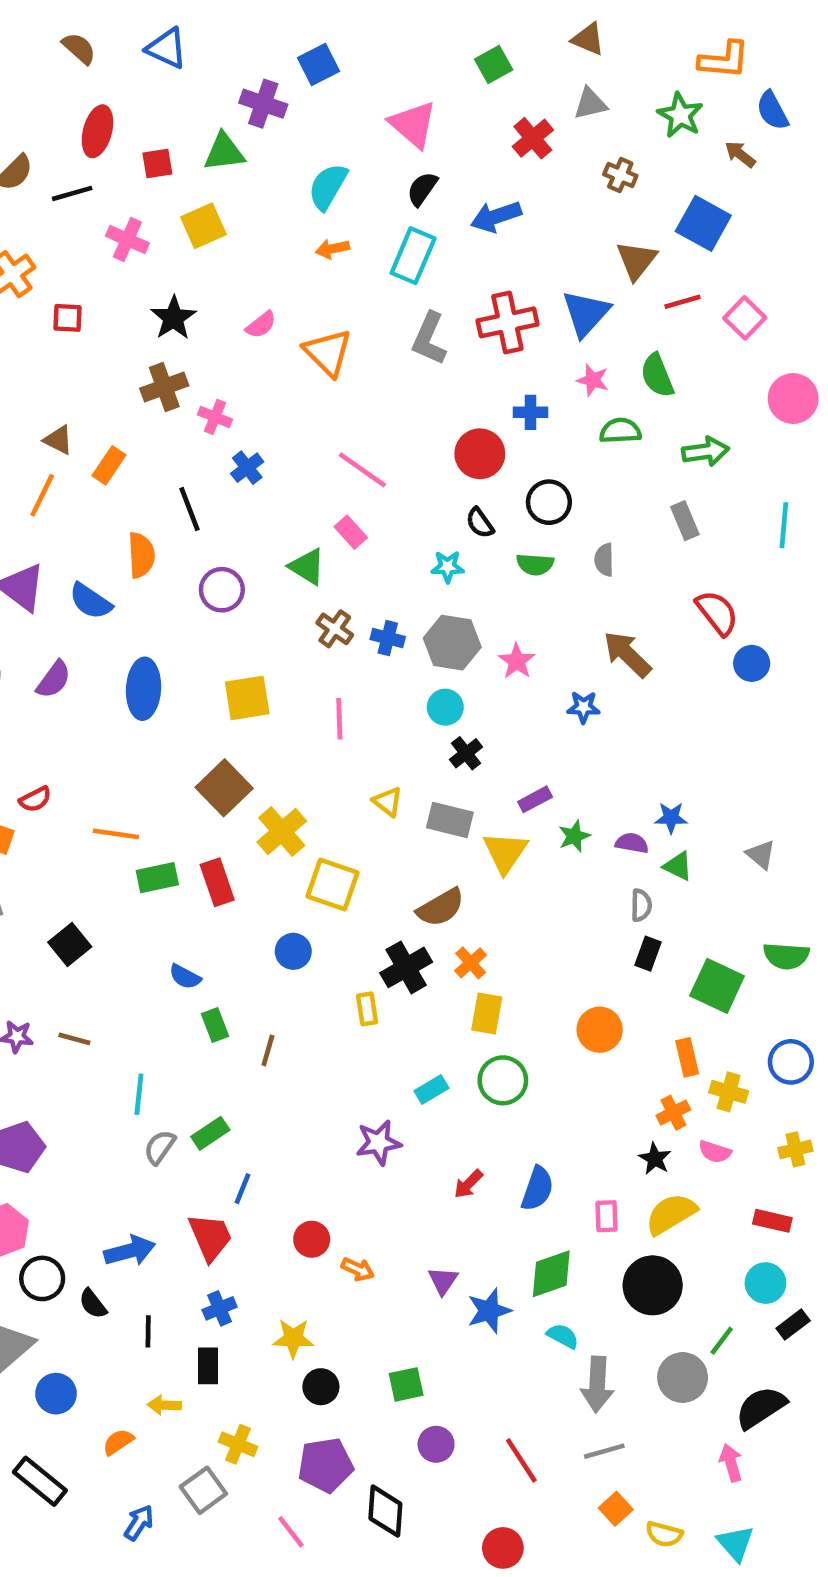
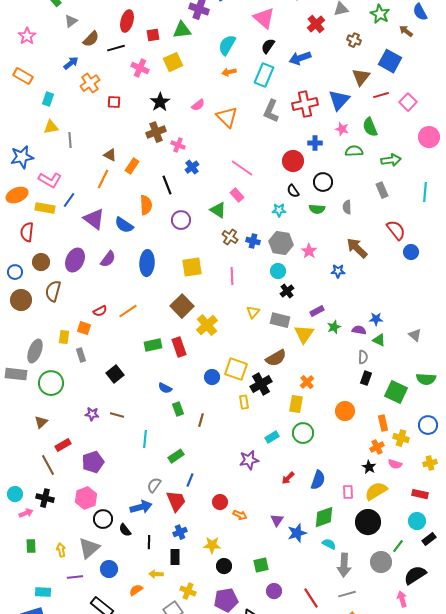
yellow triangle: (388, 802) -> (253, 312), turned 32
orange line: (116, 834) -> (128, 311), moved, turned -42
yellow square: (332, 885) -> (236, 369), moved
orange cross: (471, 963) -> (307, 382), moved
gray semicircle: (160, 1147) -> (154, 485), moved

